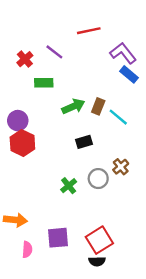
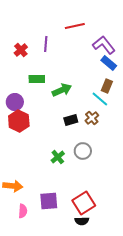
purple line: (54, 52) -> (46, 44), turned 56
green rectangle: (44, 83) -> (37, 79), moved
brown rectangle: (98, 106) -> (107, 86), moved
brown cross: (121, 167) -> (92, 118), moved

